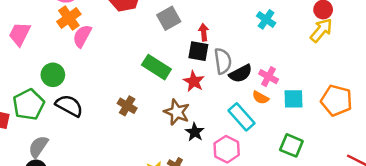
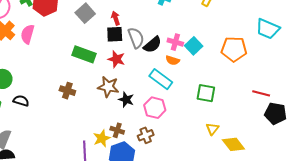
pink semicircle: (82, 36) -> (27, 34), moved
cyan square: (294, 99) -> (194, 46), moved, turned -30
black semicircle: (69, 106) -> (21, 101), size x0.7

